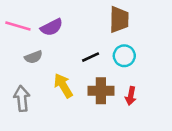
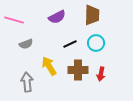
purple semicircle: (52, 27) -> (57, 17), moved
gray arrow: (22, 99) -> (27, 82), moved

